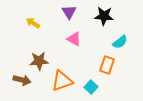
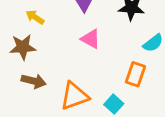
brown star: (39, 61) -> (23, 47), moved
brown arrow: (22, 80) -> (34, 81), moved

